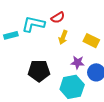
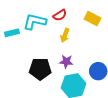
yellow rectangle: (91, 41) -> (92, 19), moved
purple star: (78, 63) -> (66, 62), moved

